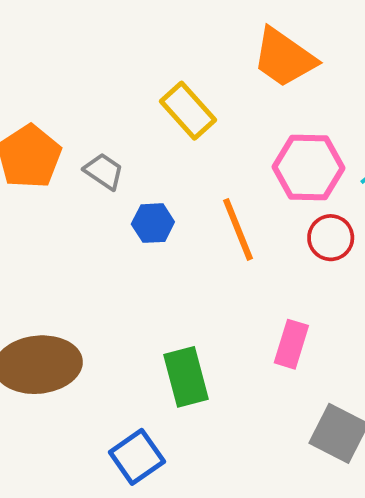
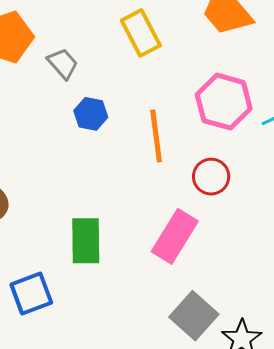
red circle: (331, 238) -> (211, 177), moved
pink rectangle: (291, 344) -> (175, 236), size x1.4

